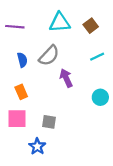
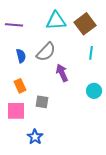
brown square: (91, 26) -> (85, 24), size x1.5
cyan line: (97, 57) -> (91, 53), turned -56
gray square: (49, 122) -> (42, 102), moved

